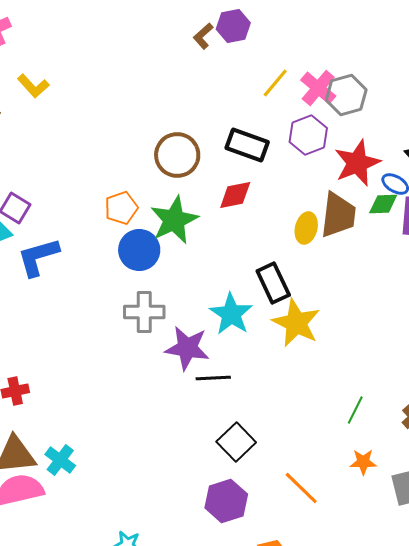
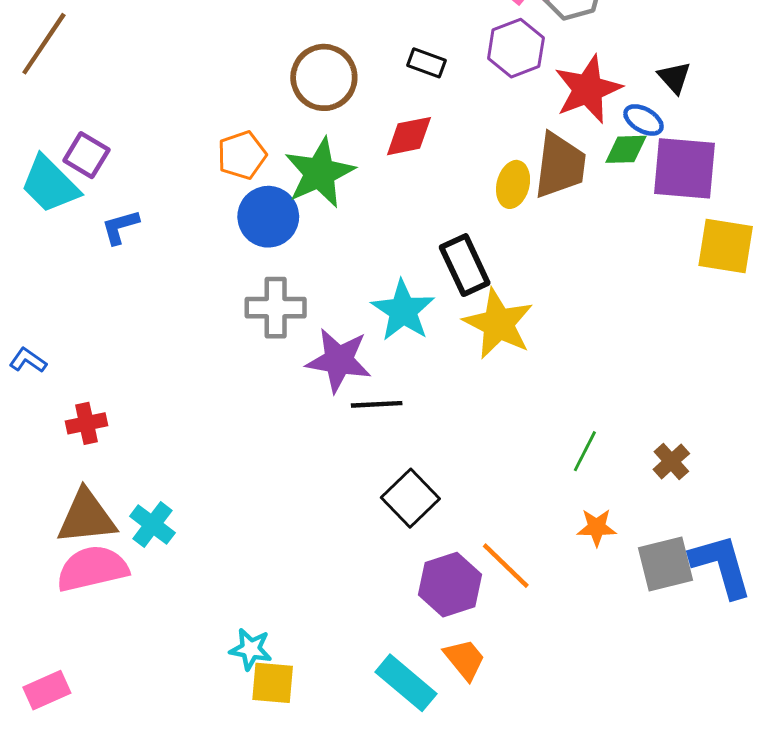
black rectangle: (247, 145) -> (427, 63), size x0.6
blue L-shape: (38, 257) -> (120, 227), size x0.6
purple hexagon: (226, 501) -> (450, 585), moved

